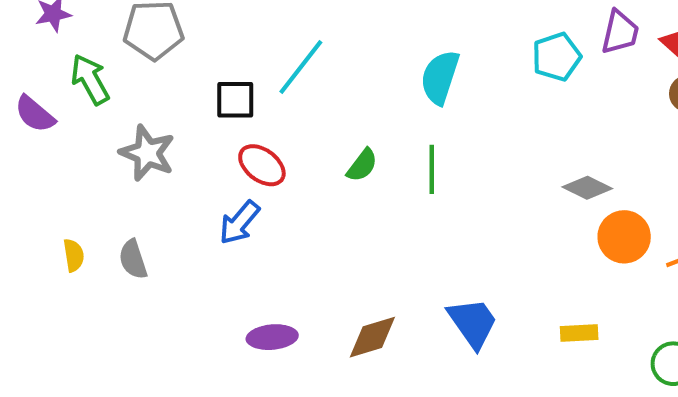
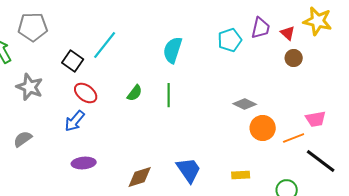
black square: (235, 100) -> (73, 61), turned 35
gray semicircle: (133, 259) -> (23, 139), turned 72
purple ellipse: (272, 337) -> (84, 163), moved

